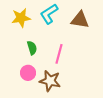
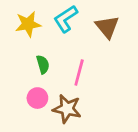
brown triangle: (80, 20) -> (107, 27), turned 42

